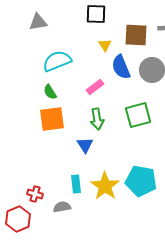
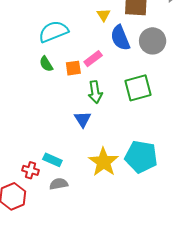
orange square: (52, 119) -> (73, 68), moved, size x0.6
cyan rectangle: (76, 184) -> (52, 160), moved, turned -60

